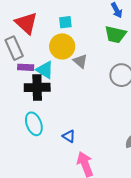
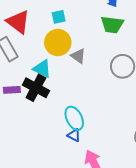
purple rectangle: (26, 67) -> (12, 90), moved
black cross: (37, 87) -> (36, 88), turned 35
cyan ellipse: (34, 124) -> (74, 118), moved

